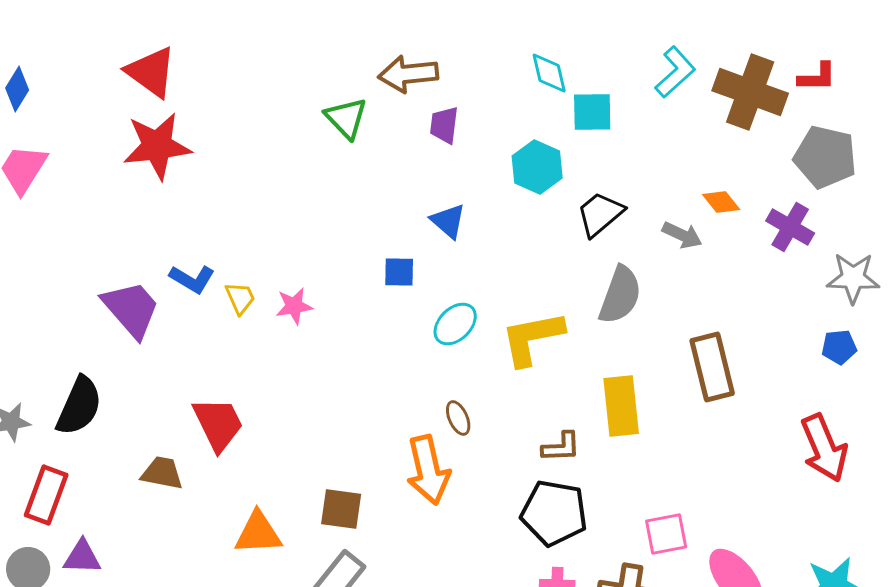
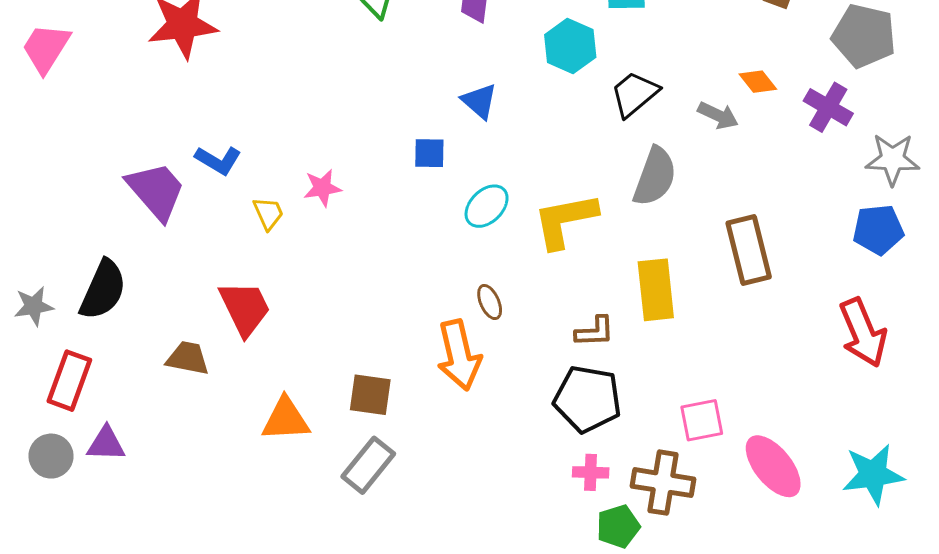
yellow trapezoid: (240, 298) -> (268, 213), moved
blue pentagon: (839, 347) -> (878, 230), size x1.4

